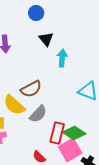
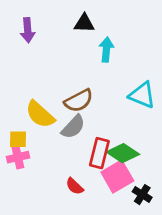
black triangle: (46, 39) -> (84, 23), turned -49
brown semicircle: (31, 89) -> (79, 101), moved

